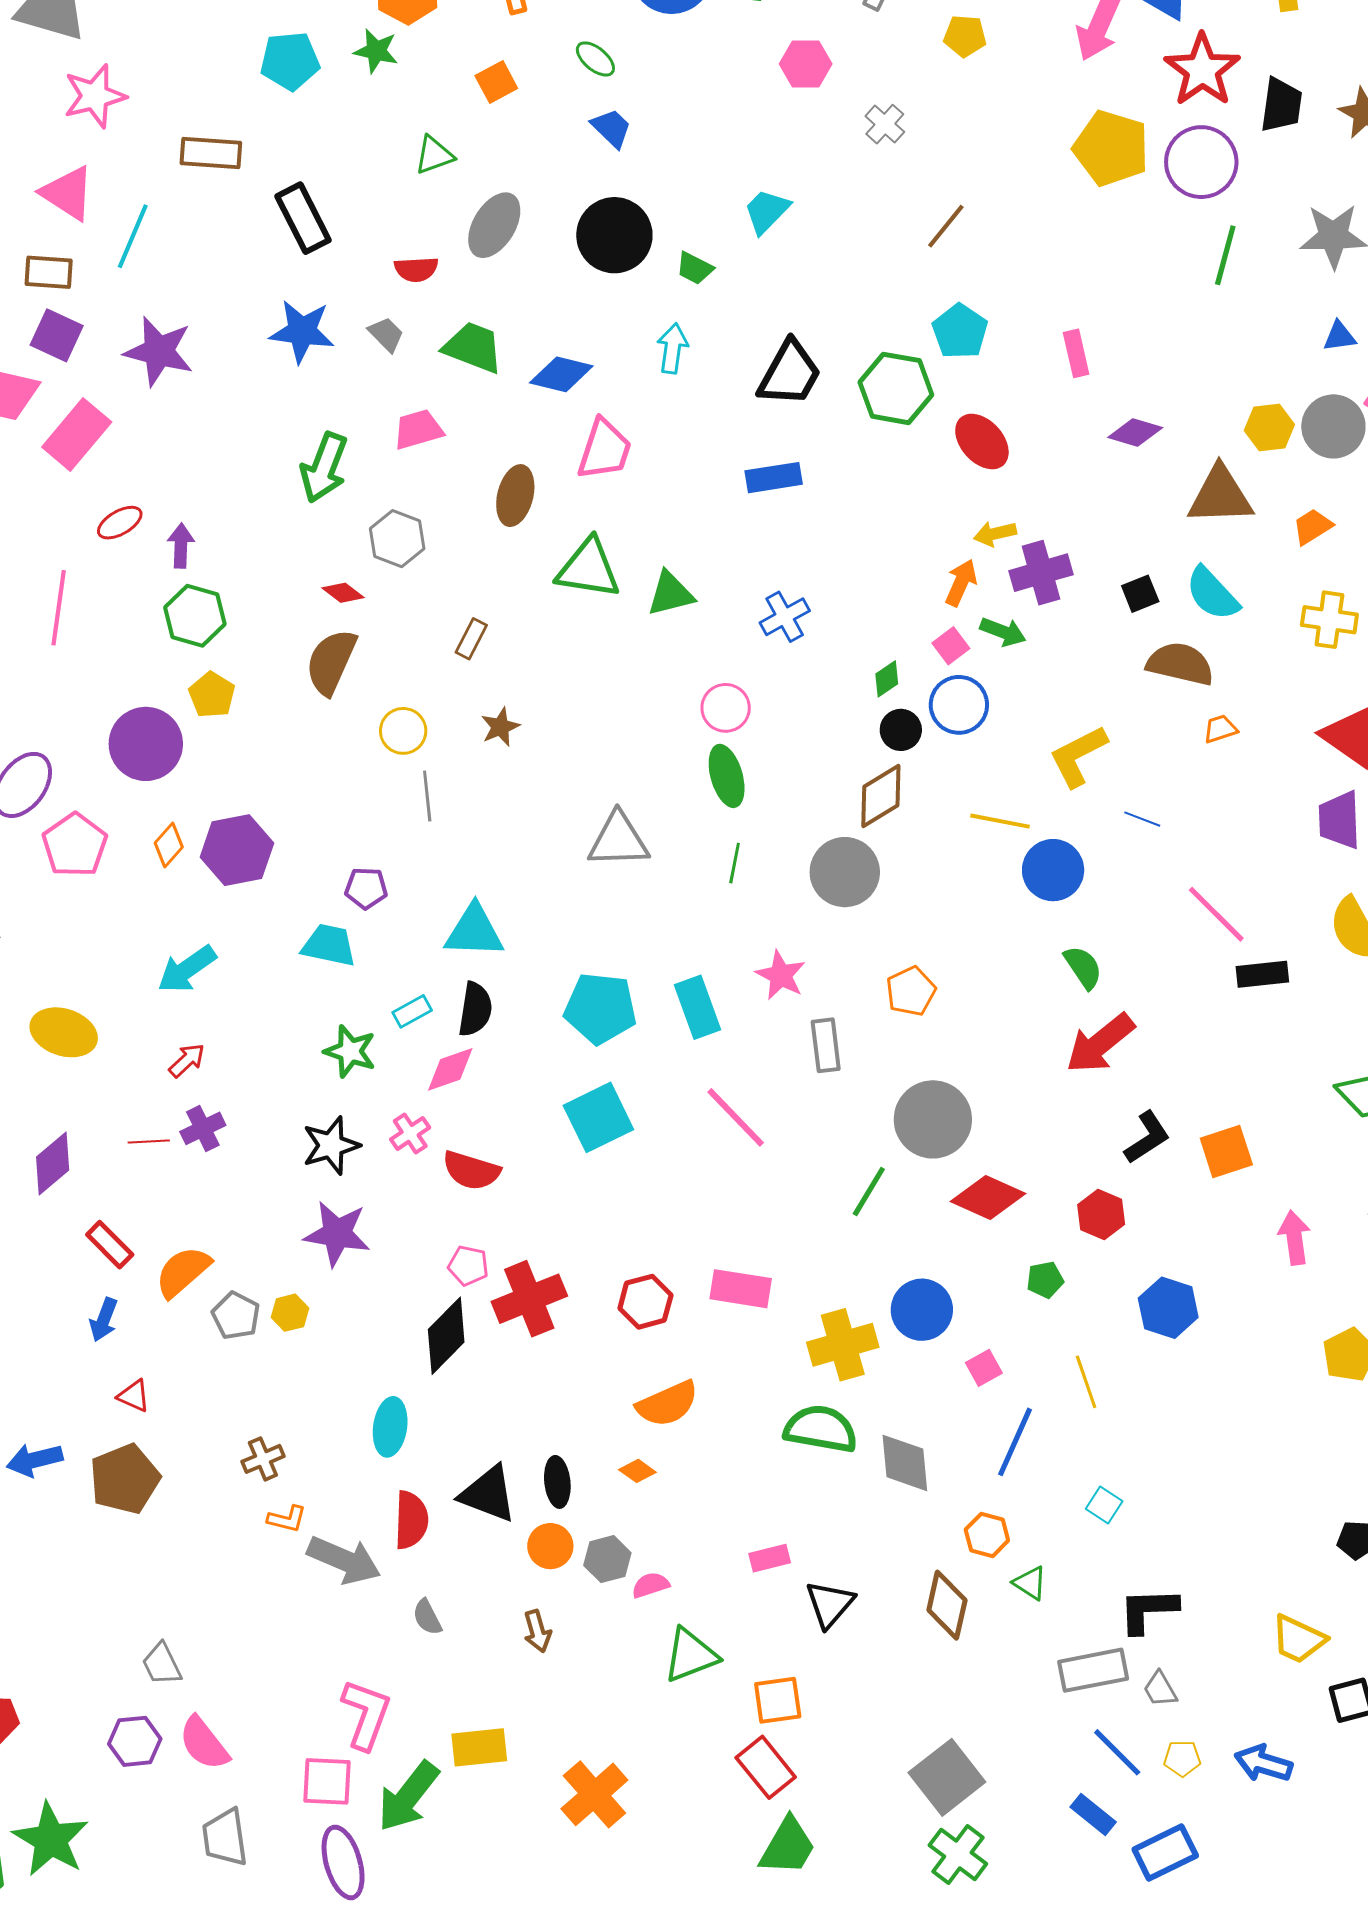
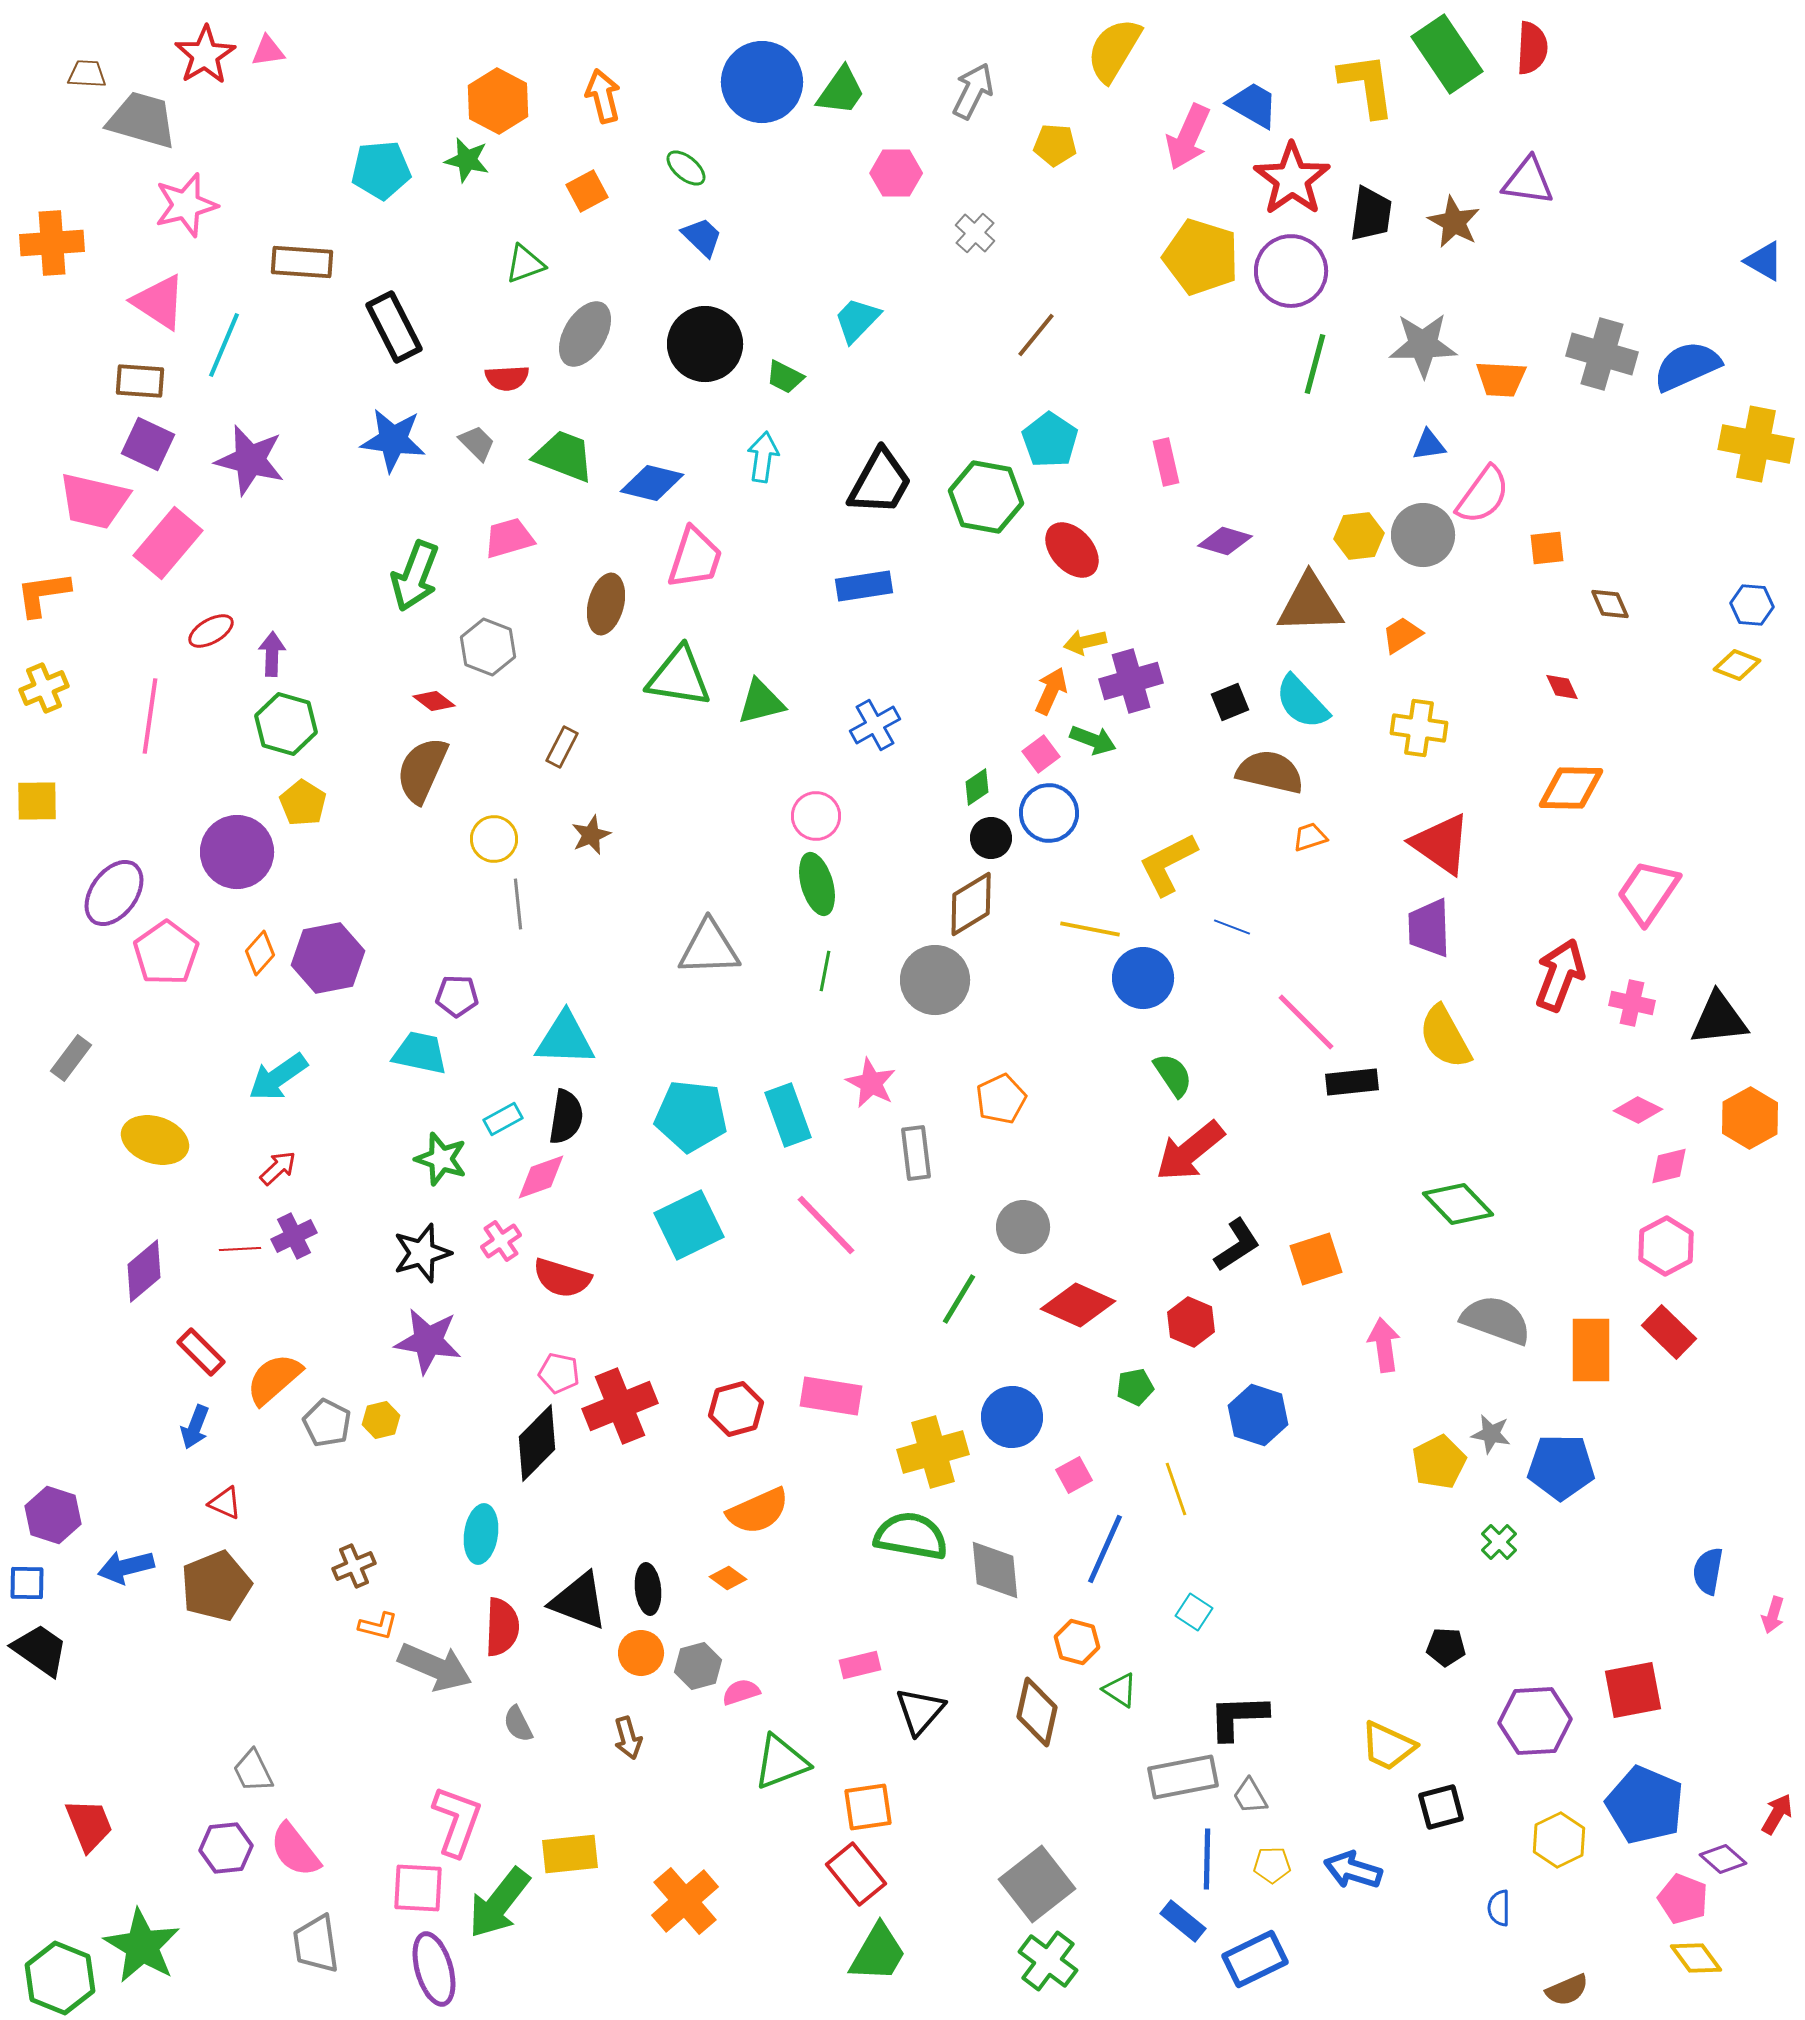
gray circle: (933, 1119) -> (1023, 1227), size x0.7
blue line: (1117, 1752) -> (1207, 1859), turned 46

